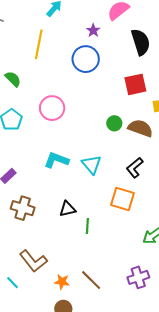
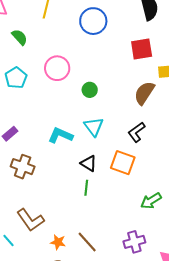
green circle: (114, 123) -> (90, 90), moved
brown semicircle: (140, 128) -> (144, 93), turned -80
cyan L-shape: (56, 160) -> (60, 135), moved
black triangle: (67, 209) -> (89, 163), moved, turned 42

